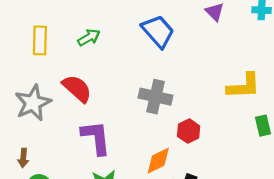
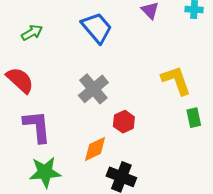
yellow L-shape: (244, 86) -> (176, 80), turned -108
gray cross: (155, 97) -> (93, 89), turned 36

